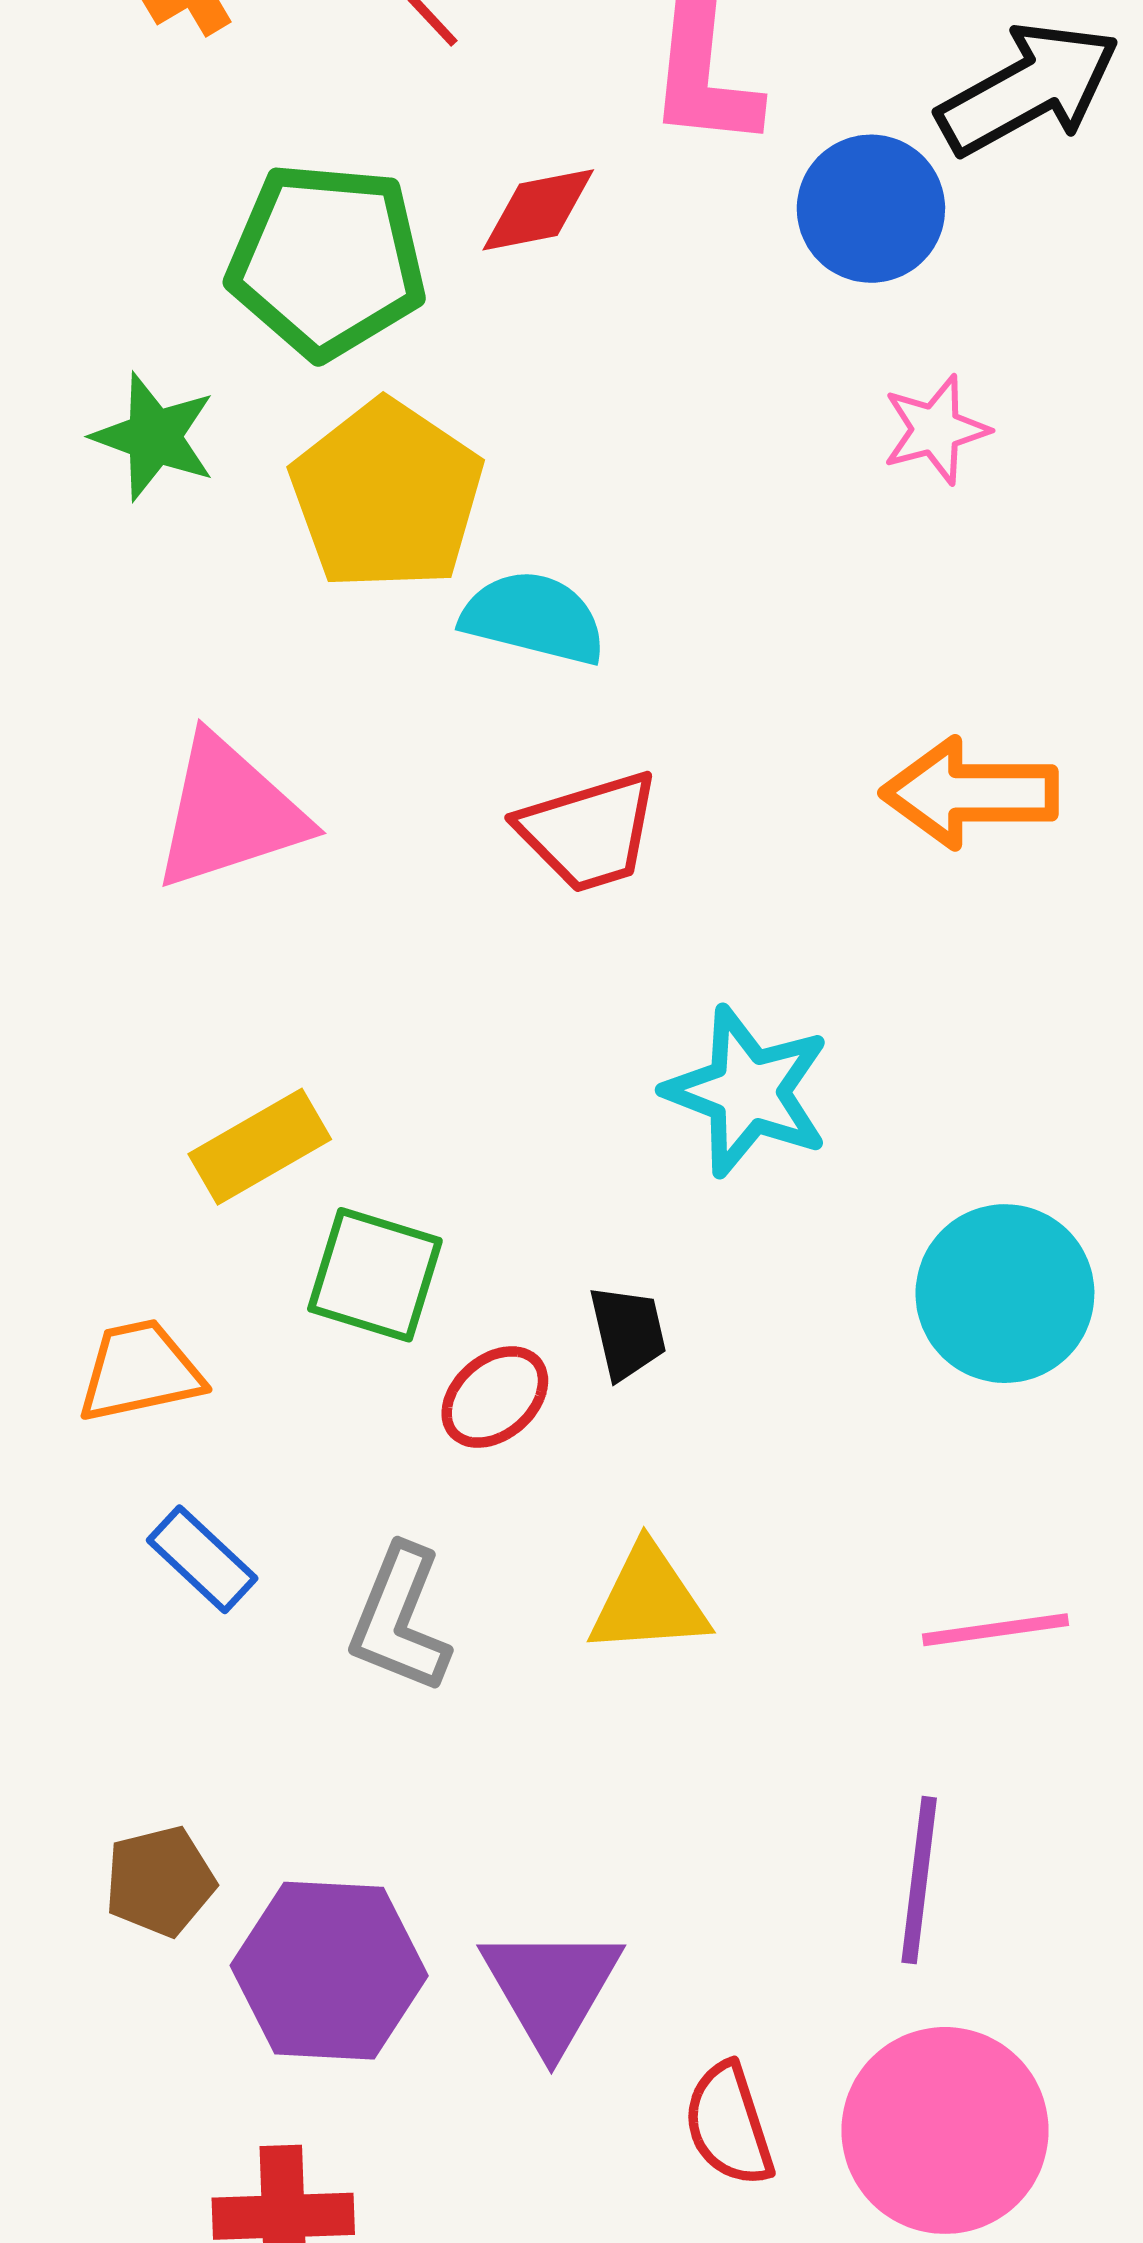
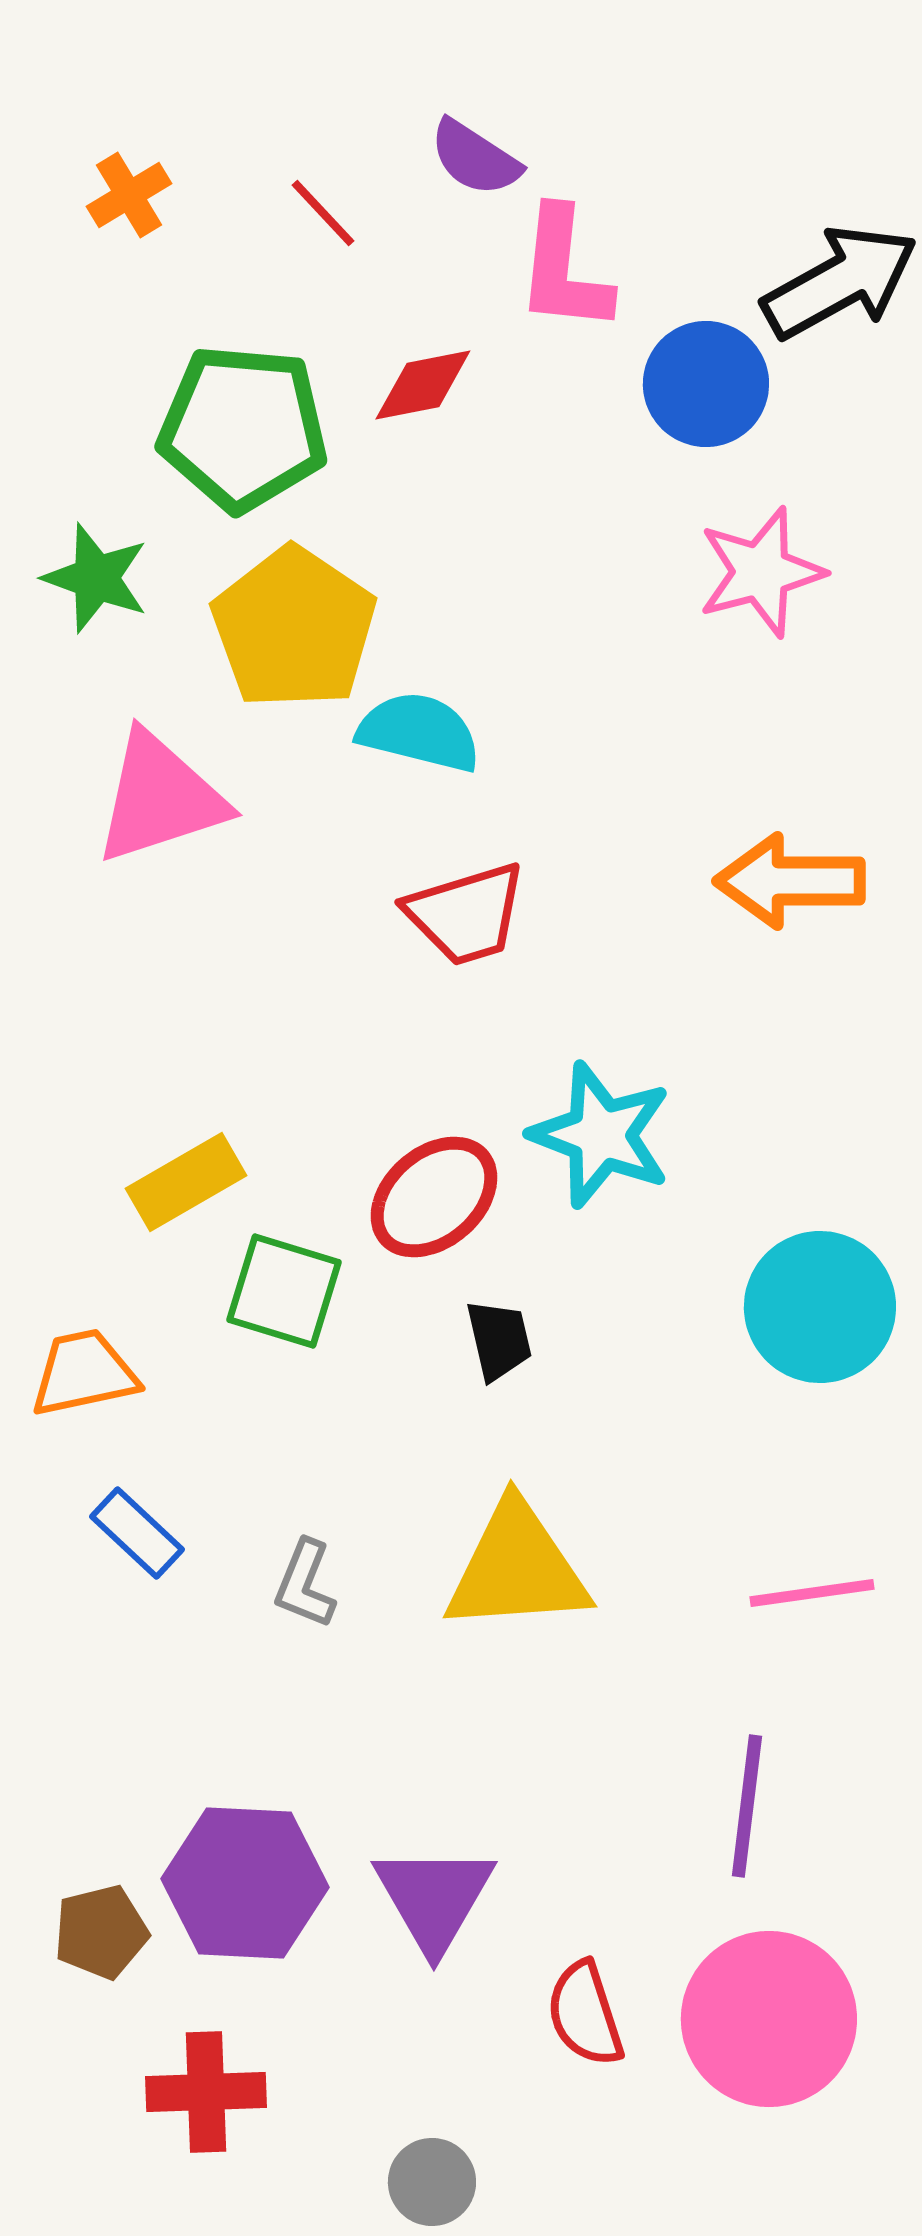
pink star: (936, 430) -> (761, 572), size x1.4
pink triangle: (229, 813) -> (160, 798), moved
red ellipse: (495, 1397) -> (434, 1197), moved, size x1.4
yellow triangle: (649, 1600) -> (517, 1568), size x1.4
gray L-shape: (400, 1619) -> (305, 1584), size x0.7
brown pentagon: (160, 1881) -> (101, 1932), moved

